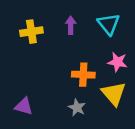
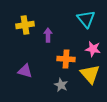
purple arrow: (71, 25) -> (48, 35), moved
purple triangle: (24, 106) -> (25, 71), moved

